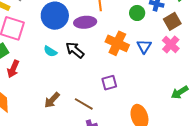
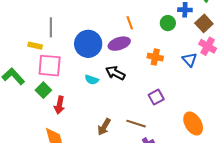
orange cross: (117, 43) -> (155, 57), size x0.7
blue triangle: (144, 46) -> (190, 60), moved

